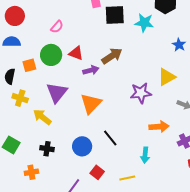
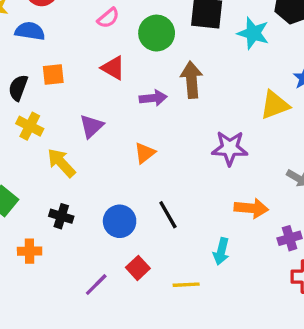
red triangle: (76, 53) -> (113, 68), moved
green circle: (51, 55) -> (157, 33), moved
brown arrow: (112, 56) -> (191, 80), turned -70
yellow triangle: (167, 77) -> (275, 105), moved
purple triangle: (57, 93) -> (91, 126), size x0.7
orange triangle: (91, 104) -> (145, 153), size x0.6

